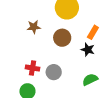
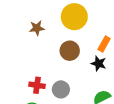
brown star: (34, 27) -> (37, 28), moved

